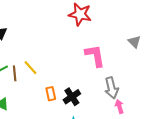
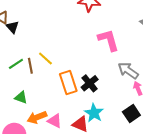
gray arrow: (111, 88) -> (128, 71), turned 145
orange rectangle: (51, 94) -> (68, 82), size x1.6

